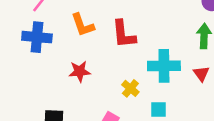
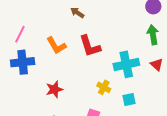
red star: (80, 71) -> (54, 89), moved

